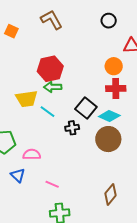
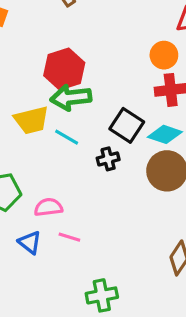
green arrow: (53, 87) -> (71, 97), size x1.4
pink line: (52, 184) -> (69, 237), moved

